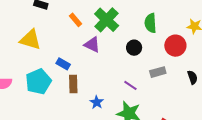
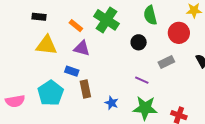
yellow triangle: (30, 40) -> (46, 45), moved
purple triangle: (92, 45) -> (82, 48), moved

